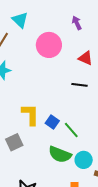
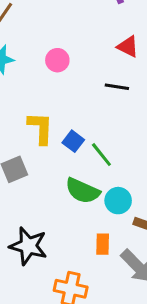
pink circle: (49, 45) -> (57, 60), moved, size x0.6

